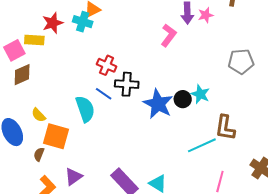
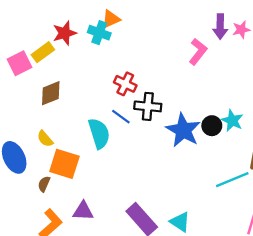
yellow rectangle: (34, 40) -> (43, 52), turned -42
brown diamond: (22, 75) -> (51, 93), moved
purple triangle: (74, 177) -> (83, 211), turned 36

